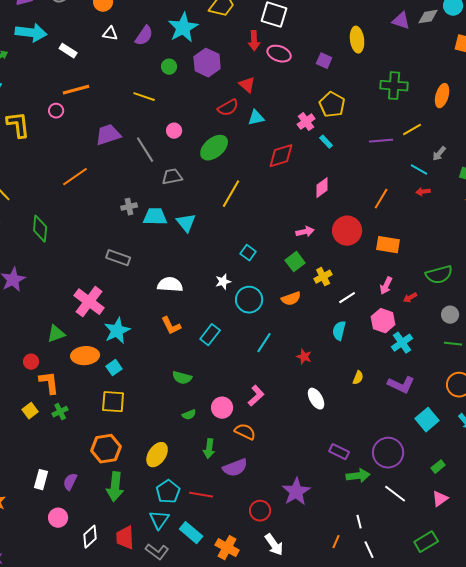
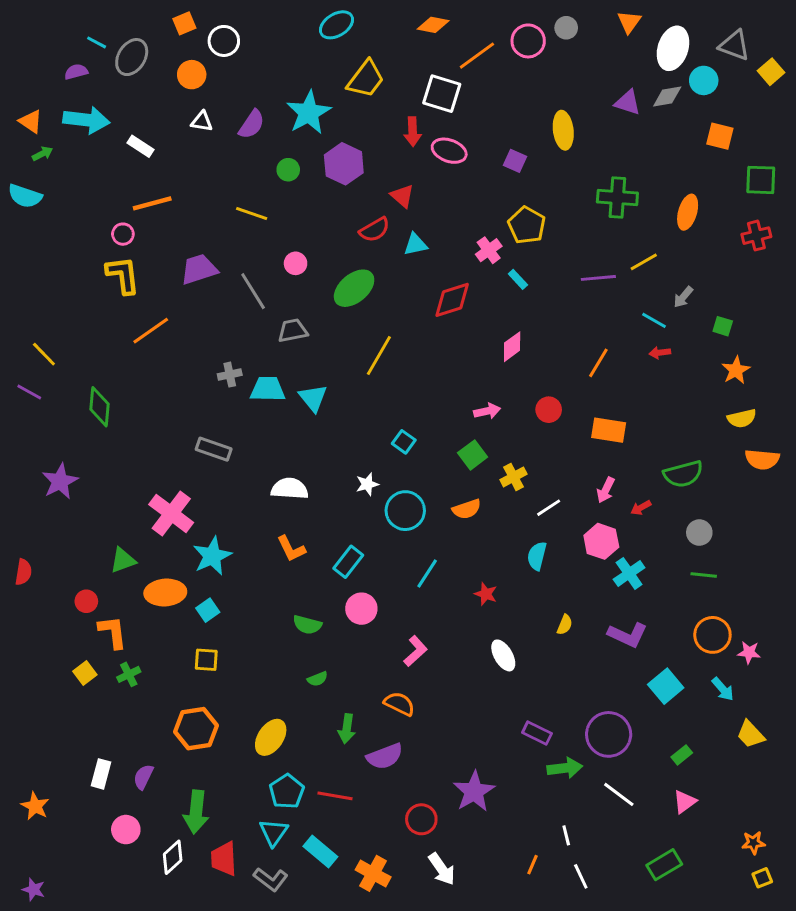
yellow L-shape: (18, 125) -> (123, 275), moved
red circle: (347, 231) -> (549, 410), size x0.6
yellow square: (113, 402) -> (206, 660), size x0.7
pink circle: (222, 408) -> (361, 609), moved
green arrow: (115, 487) -> (196, 812), moved

